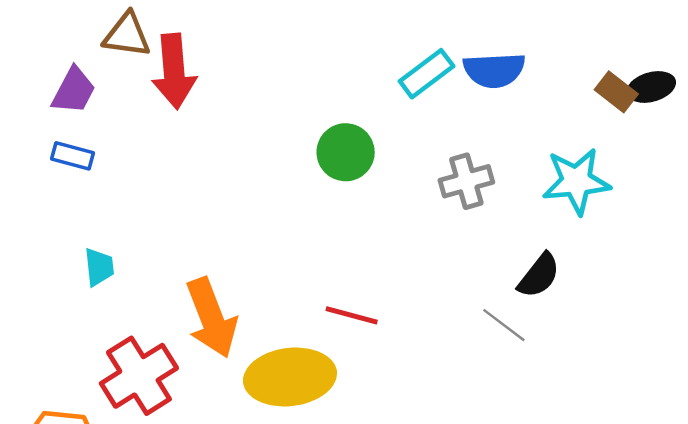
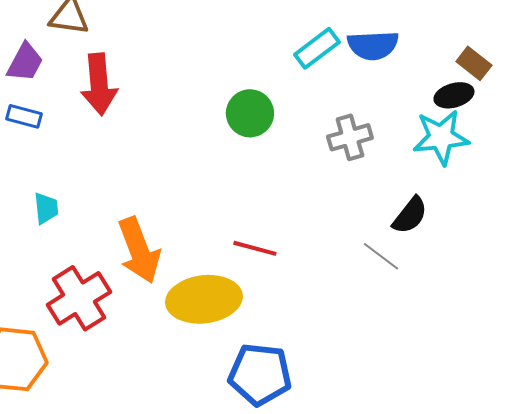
red arrow: (174, 71) -> (99, 84), moved
black ellipse: (651, 87) -> (454, 95), moved

